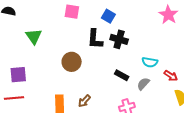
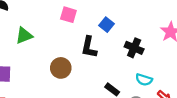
green triangle: (34, 36) -> (24, 36), turned 36
black cross: (119, 39) -> (134, 48), moved

